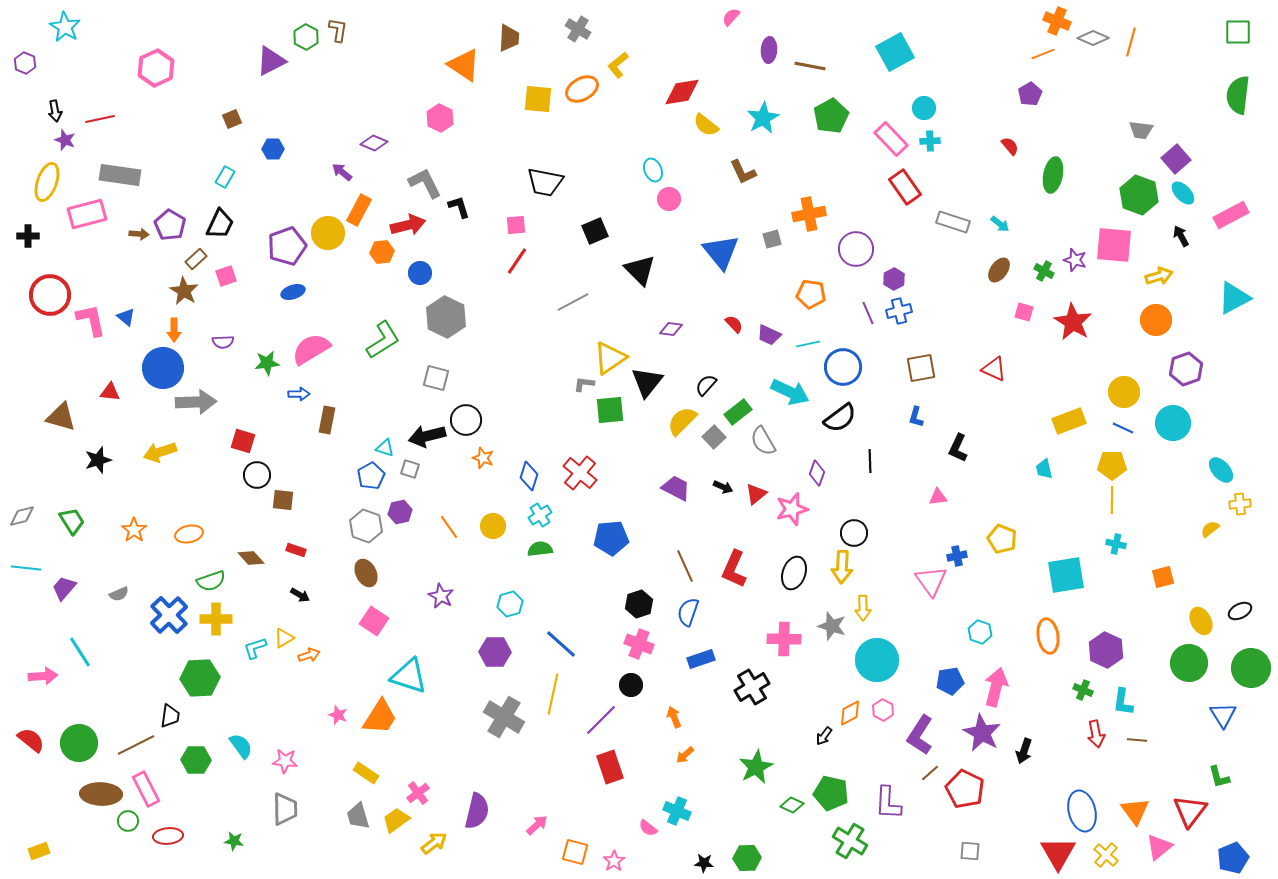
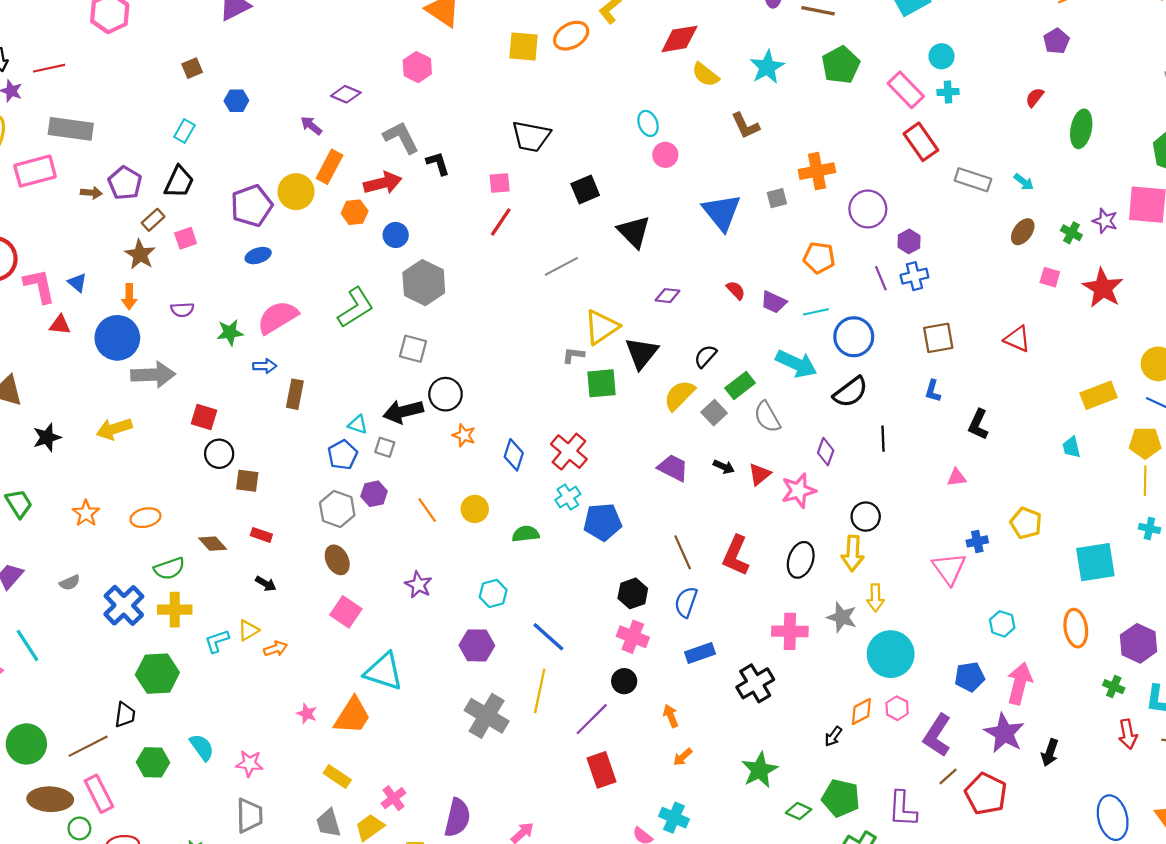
red semicircle: (1010, 146) -> (1035, 97), turned -102
red triangle: (110, 392) -> (60, 325), moved
cyan cross: (540, 515) -> (568, 497), moved

